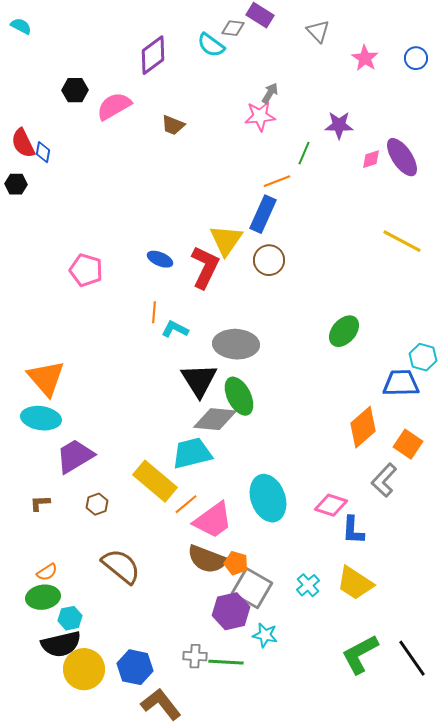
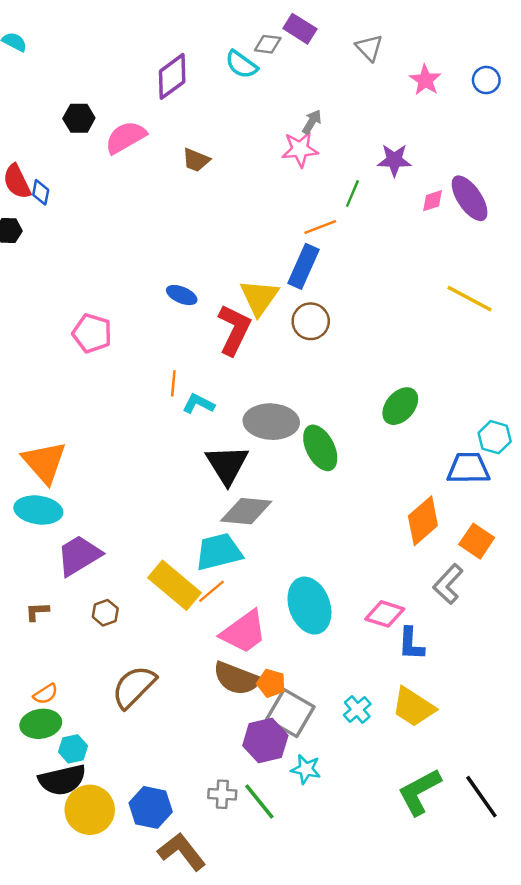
blue ellipse: (160, 259) -> (182, 295), moved
green ellipse: (239, 396) -> (320, 448), moved
orange line: (186, 504) -> (212, 591), moved
brown semicircle: (121, 566) -> (134, 687), turned -84
green line: (226, 662) -> (259, 801), turned 48

